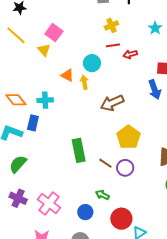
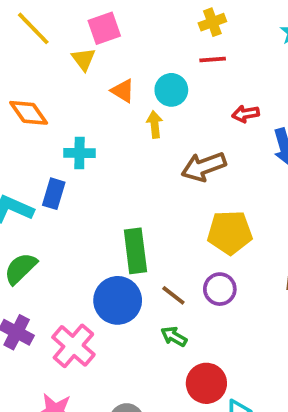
pink square: (54, 33) -> (104, 28), turned 30
red arrow: (130, 54) -> (246, 114), moved
orange triangle: (67, 75) -> (123, 91), moved
orange diamond: (16, 100) -> (29, 113), moved
yellow pentagon: (128, 137) -> (230, 232), turned 30
brown line: (105, 163) -> (173, 295), moved
blue circle: (85, 212) -> (118, 300), moved, size x1.6

